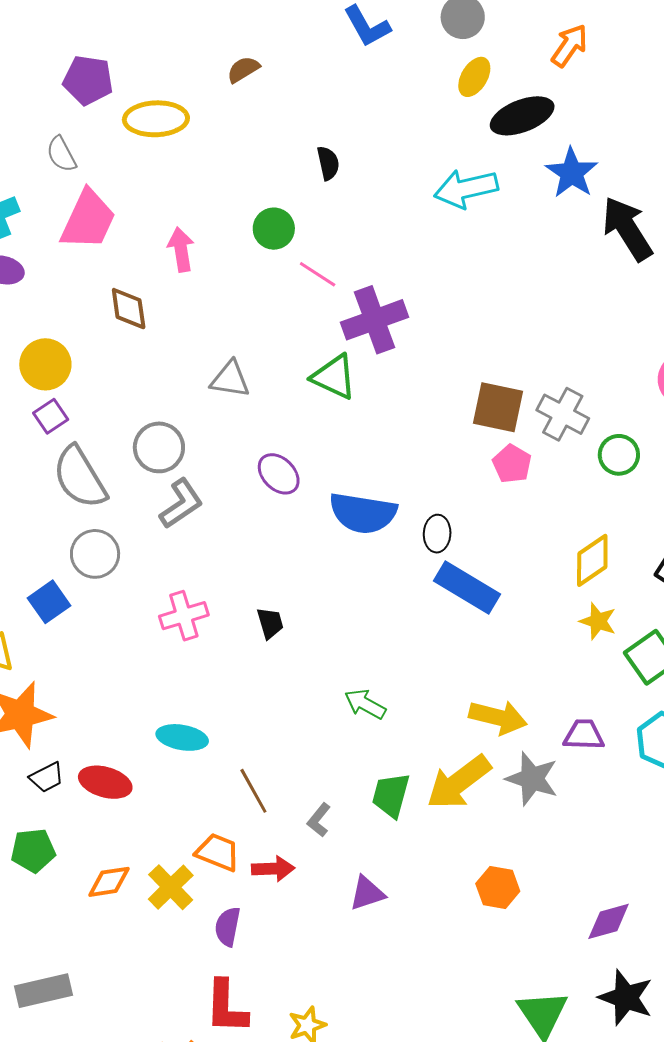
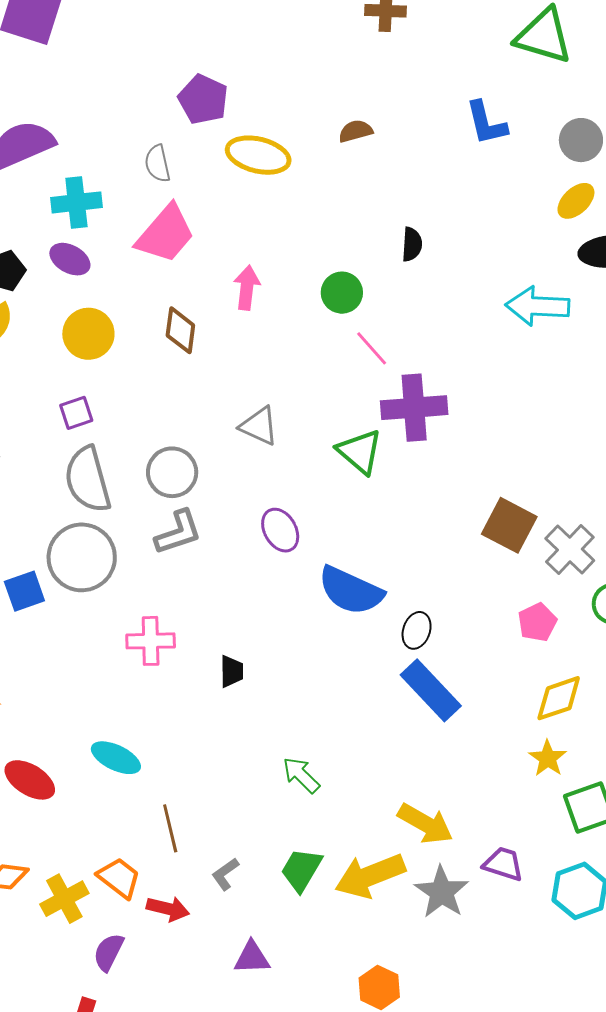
yellow circle: (45, 364) -> (88, 334), moved
pink pentagon: (512, 464) -> (537, 622), moved
gray circle: (95, 554) -> (82, 557), size x1.4

